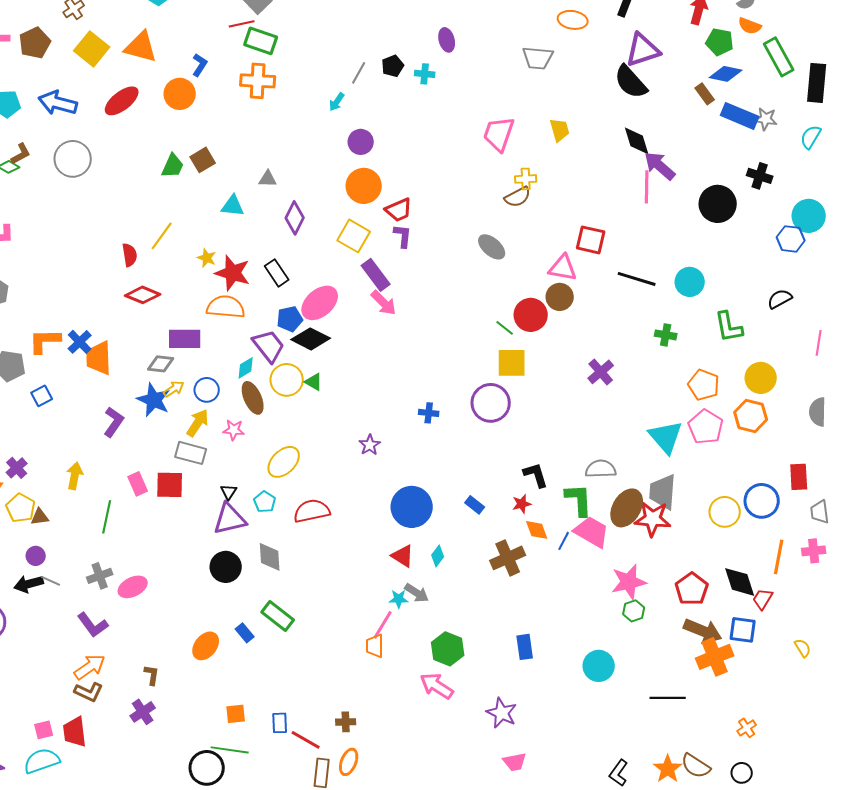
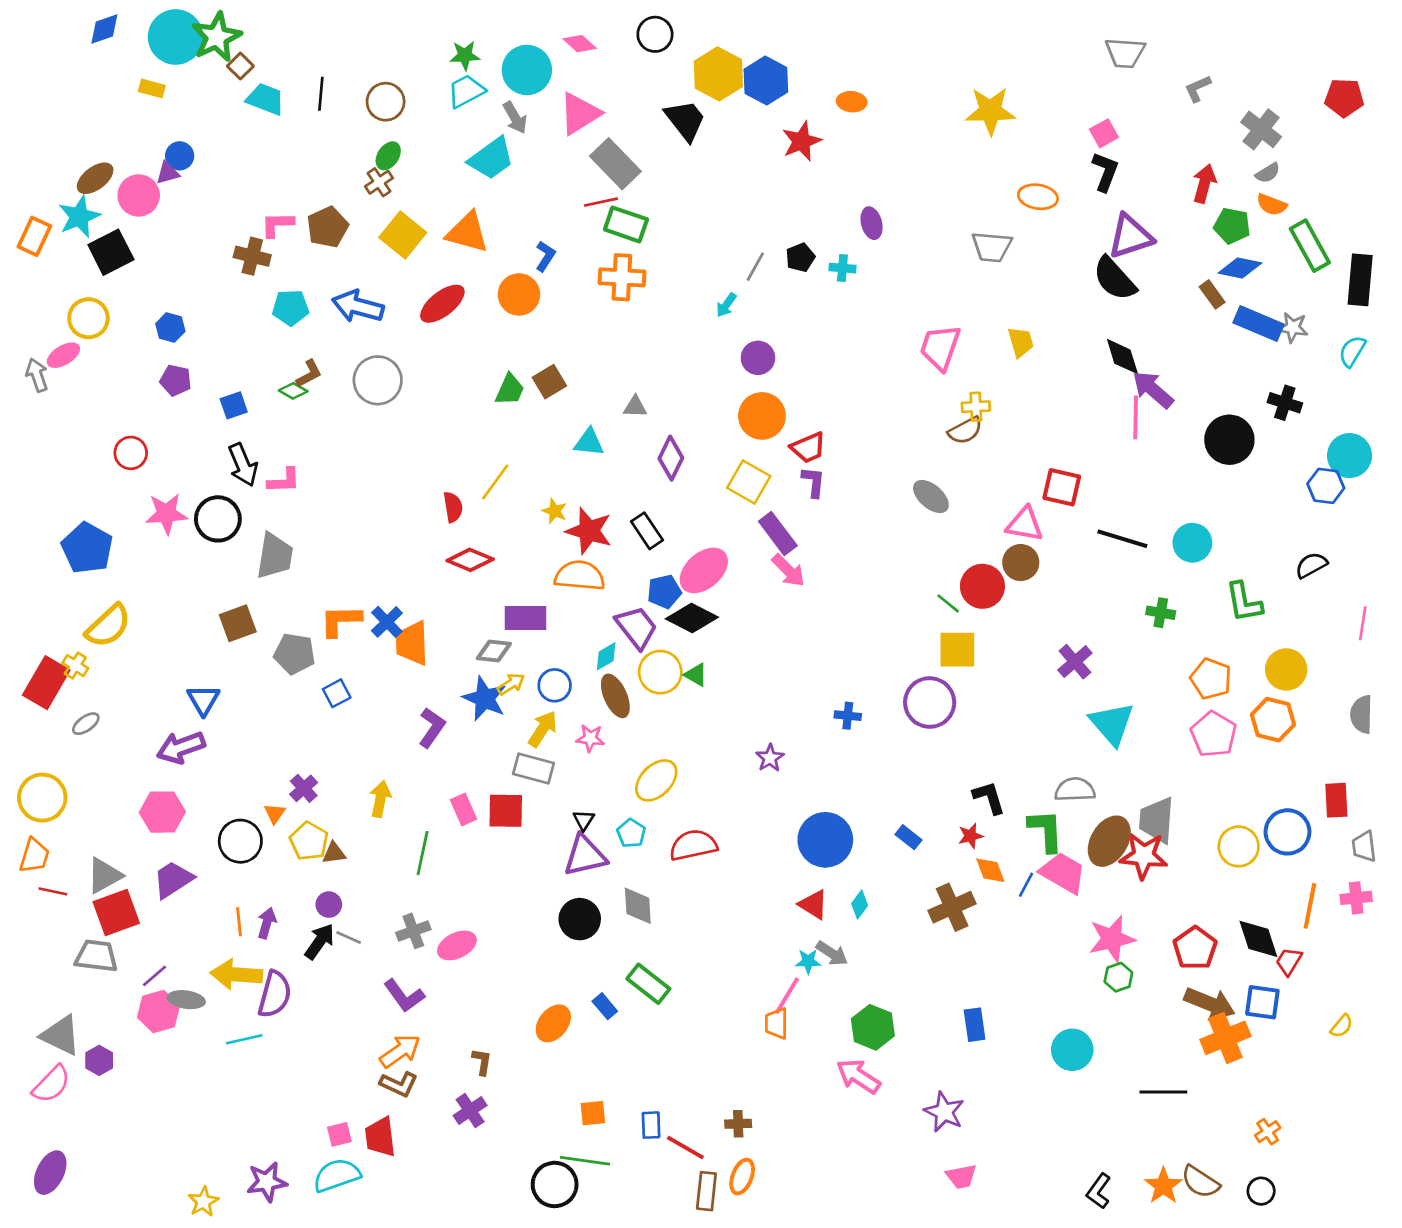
cyan triangle: (666, 437) -> (1112, 724), moved
black arrow: (29, 584) -> (320, 942), turned 140
yellow semicircle: (803, 648) -> (1342, 1026), turned 72

